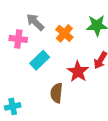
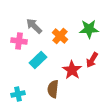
cyan cross: (13, 106) -> (18, 94), moved

